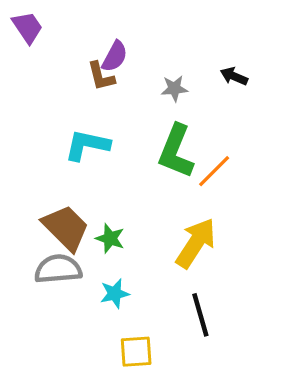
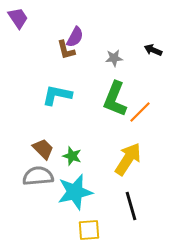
brown trapezoid: (66, 228) -> (43, 149), size x0.7
cyan star: (115, 293) -> (75, 192), size x1.8

